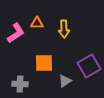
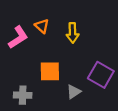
orange triangle: (37, 23) -> (42, 26), turned 40
purple square: (89, 66) -> (101, 75), turned -30

